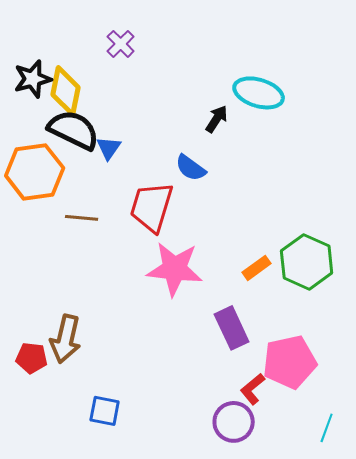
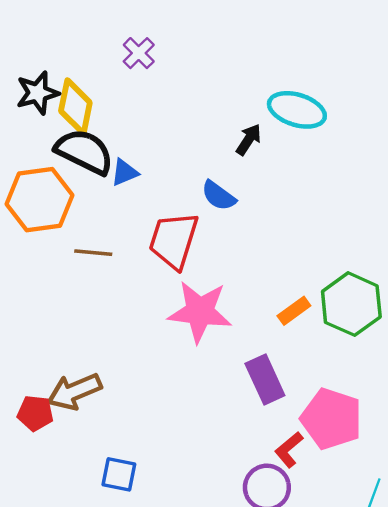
blue triangle: (109, 148) -> (125, 172), turned 32
brown arrow: (66, 339) -> (74, 391), turned 54
pink pentagon: (290, 362) -> (331, 419), turned 30

